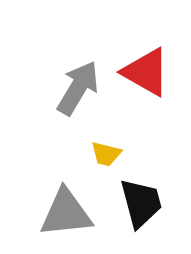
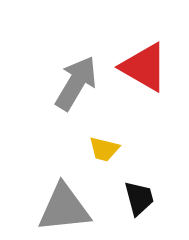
black trapezoid: (141, 203) -> (139, 198), size x0.7

